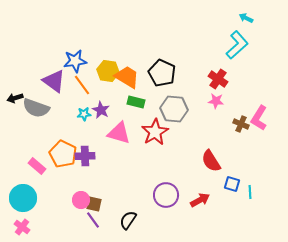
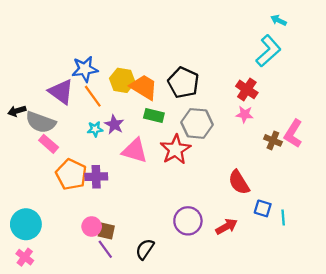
pink rectangle: (37, 166) -> (49, 144), moved

